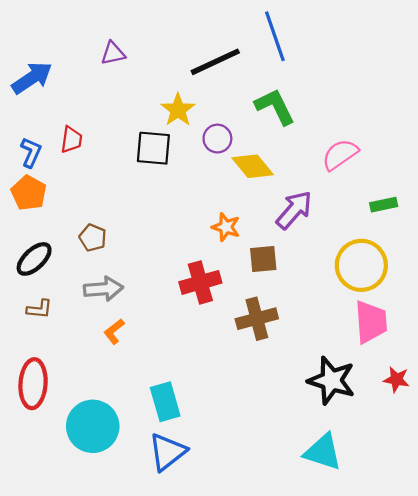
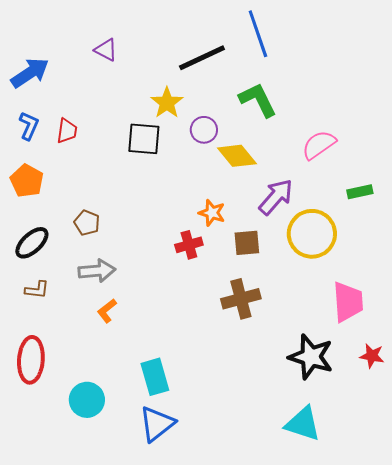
purple triangle: (113, 53) -> (106, 50), turned 40
blue L-shape: (31, 152) -> (29, 126), moved
yellow circle: (361, 265) -> (312, 234), moved
red cross: (200, 282) -> (189, 245), moved, size x0.7
cyan circle: (93, 426) -> (87, 400), size x0.7

